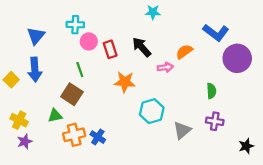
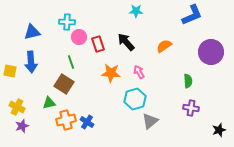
blue L-shape: (216, 32) -> (192, 15), moved, turned -60
blue triangle: (36, 36) -> (32, 32), turned 36
pink arrow: (165, 67) -> (139, 72), moved, turned -112
yellow square: (11, 80) -> (10, 71), turned -32
gray triangle: (182, 130) -> (150, 121), moved

